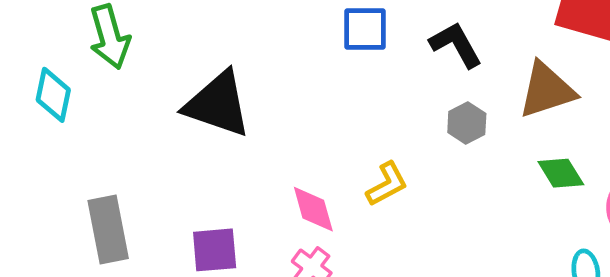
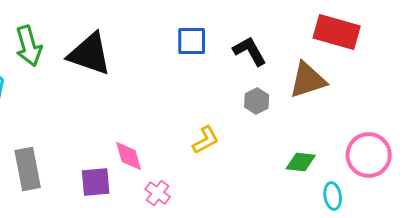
black triangle: (218, 104) -> (90, 54), moved
green diamond: (561, 173) -> (301, 162), moved, turned -52
pink diamond: (313, 209) -> (129, 156), moved

